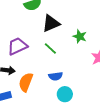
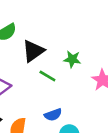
green line: (50, 49) -> (47, 76), moved

